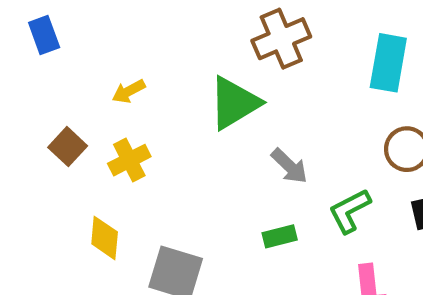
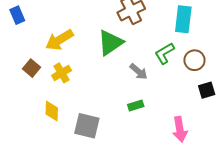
yellow arrow: (129, 91) -> (59, 40), size x1.8
green L-shape: (350, 211) -> (164, 53), moved

